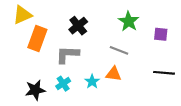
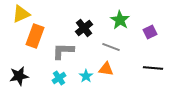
black cross: (78, 26) -> (84, 28), moved
purple square: (161, 34) -> (150, 32), turned -32
black star: (35, 90) -> (19, 76), moved

